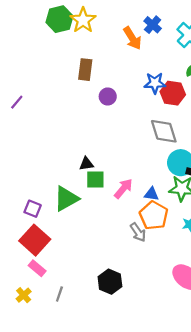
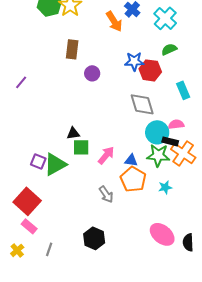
purple line: (17, 102) -> (21, 82), moved
purple square: (33, 209) -> (38, 161), moved
gray arrow: (138, 232) -> (106, 194), moved

